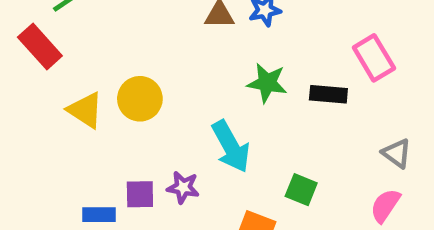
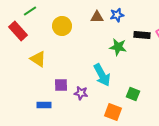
black rectangle: (328, 94) -> (142, 35), moved
yellow circle: (140, 99) -> (62, 26), moved
purple square: (140, 194) -> (61, 85), moved

